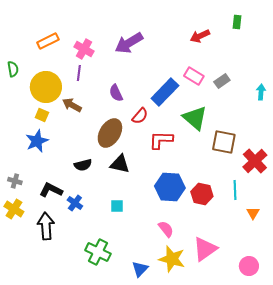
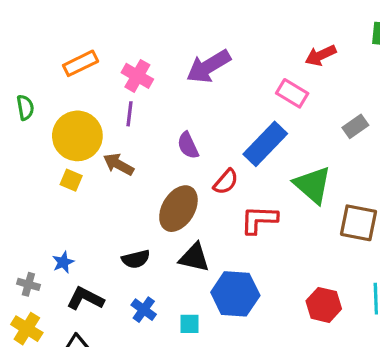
pink rectangle: (194, 76) -> (292, 93), moved
blue star: (37, 141) -> (63, 262), moved, size x0.6
blue hexagon: (170, 187) -> (235, 294), moved
blue cross: (75, 203) -> (144, 310), moved

